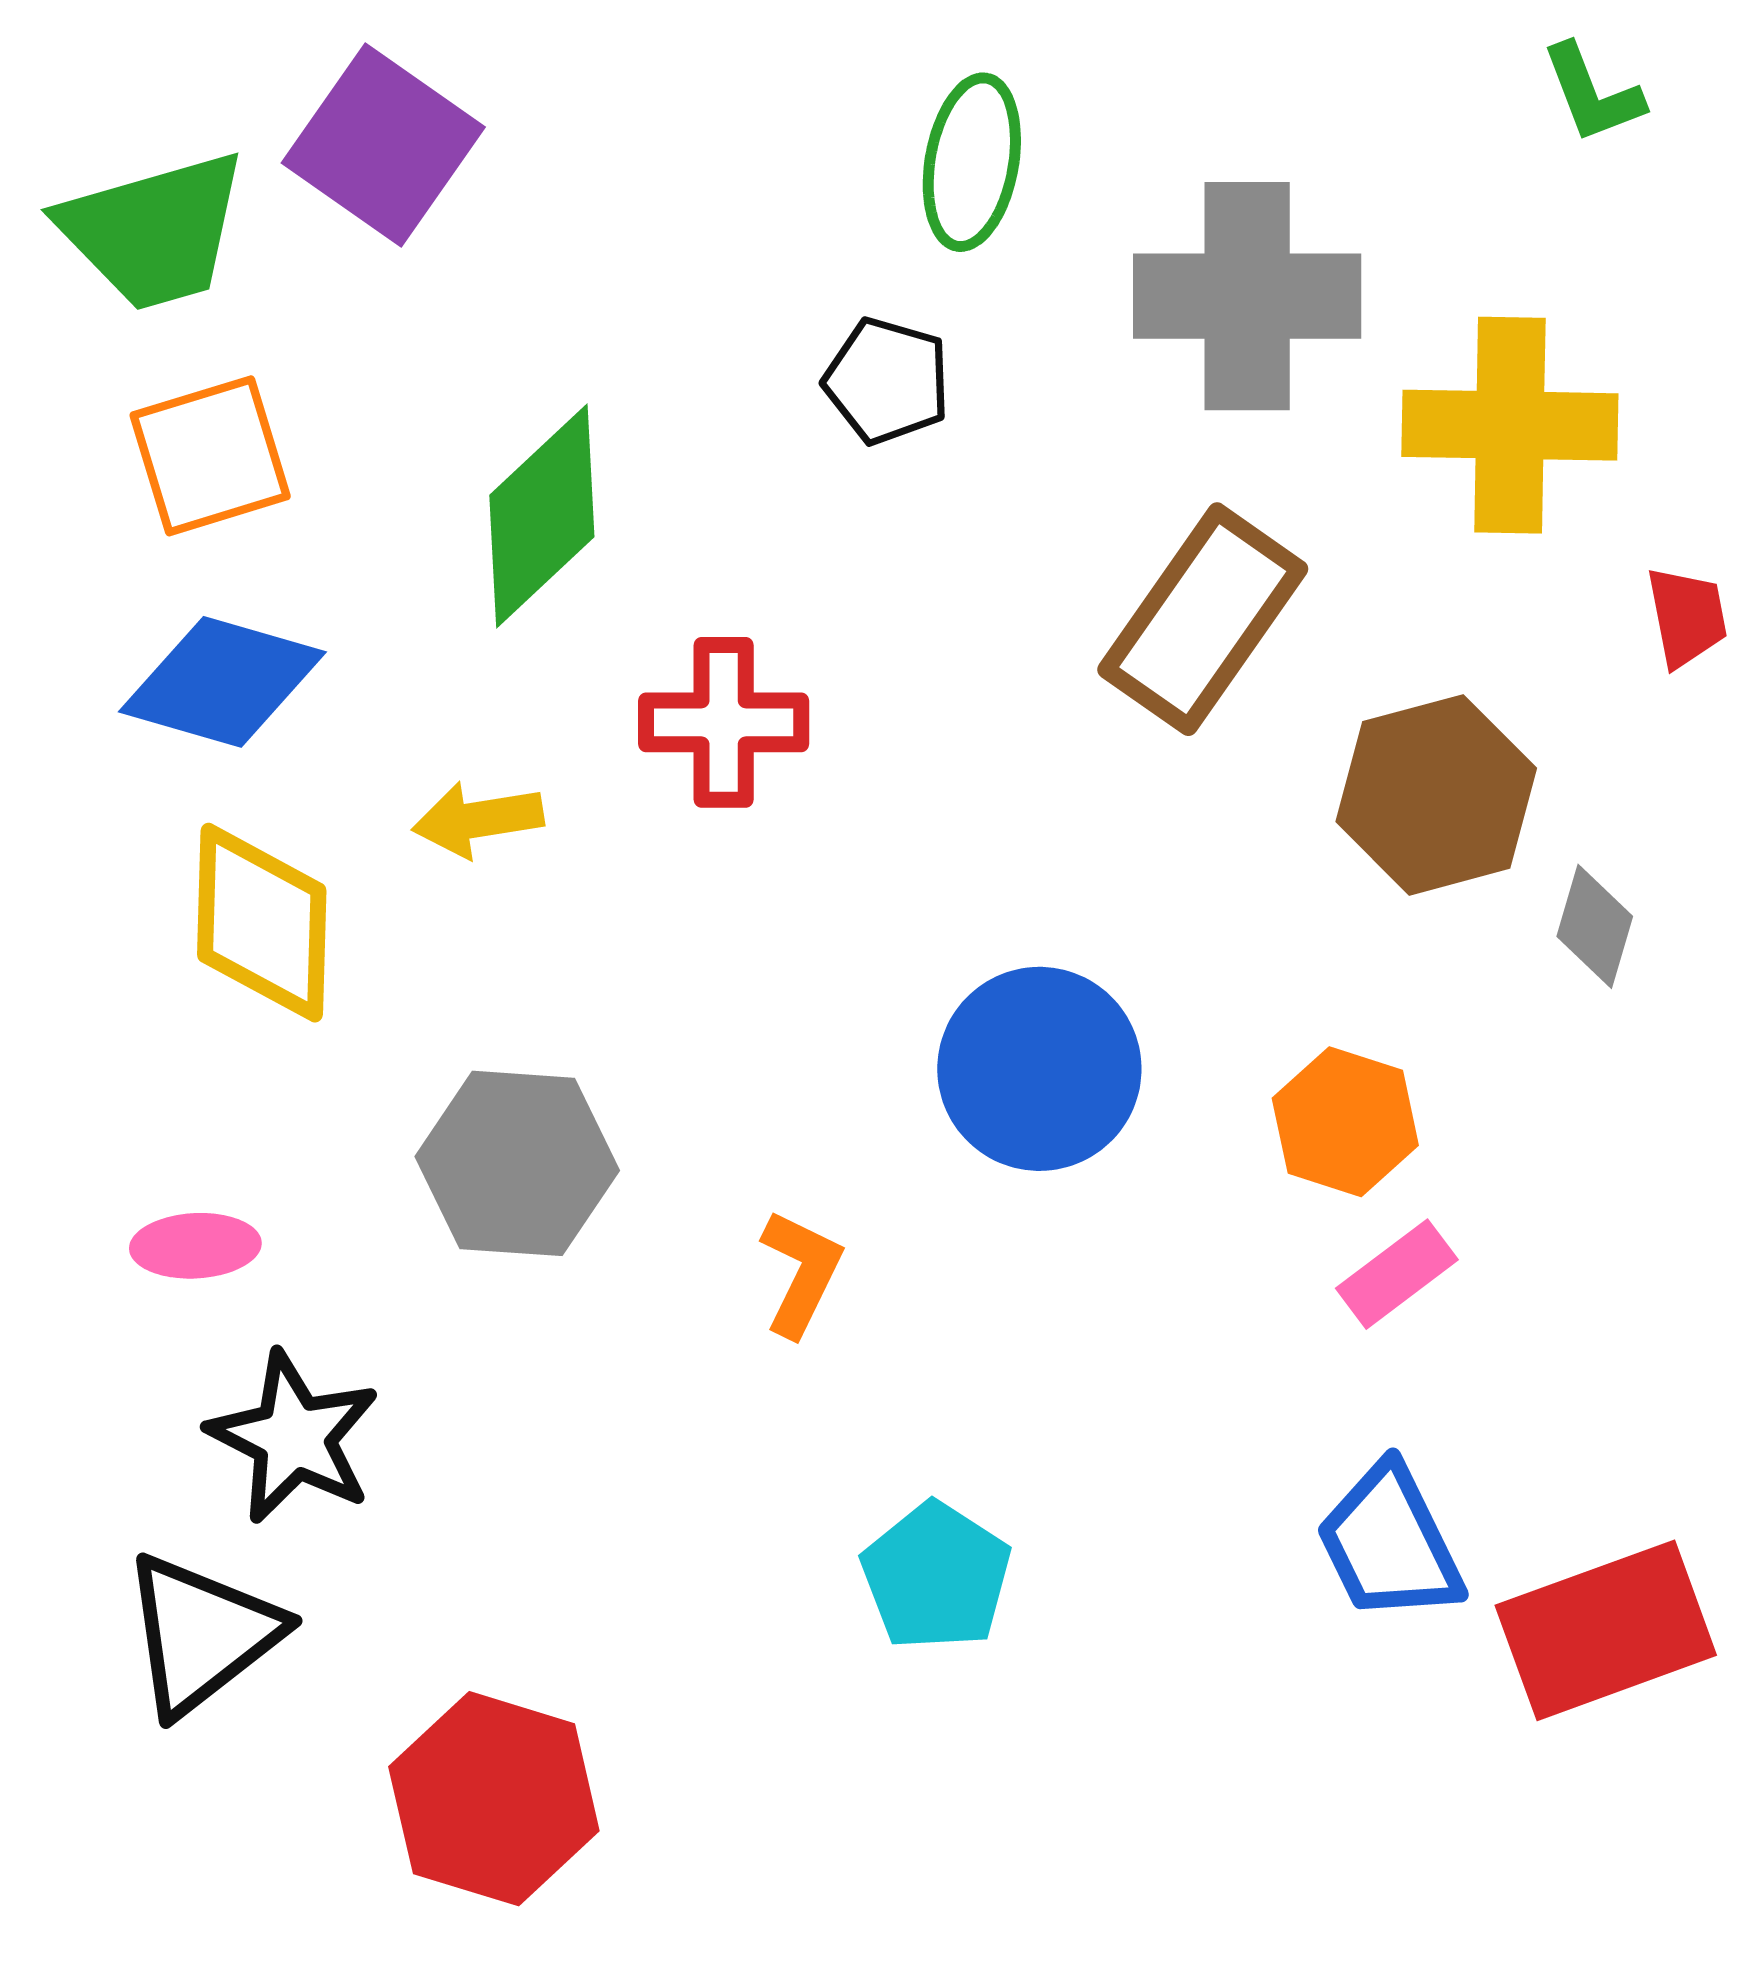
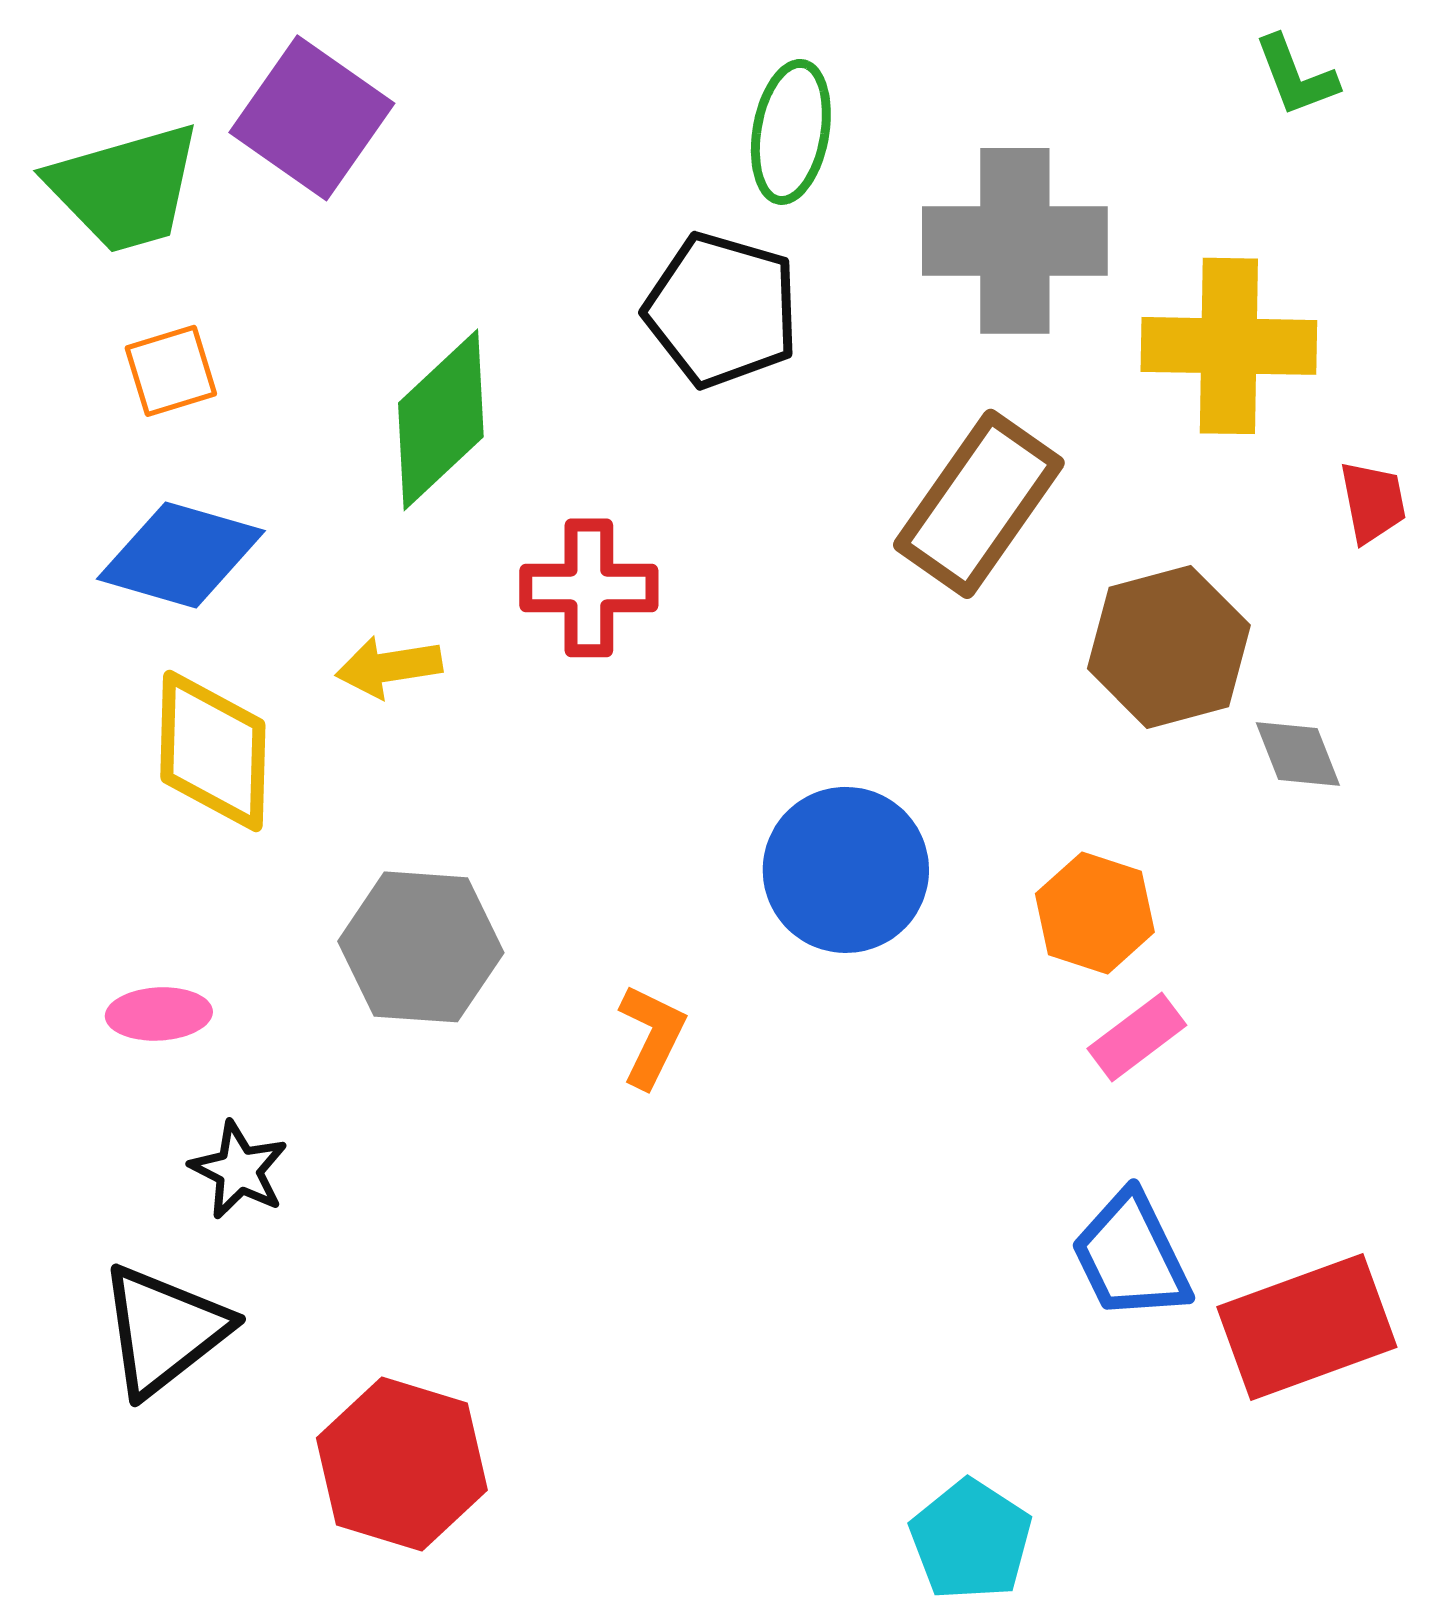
black pentagon: (887, 381) -> (722, 310), size x1.5
orange square: (210, 456) -> (171, 371), size x0.7
gray diamond: (1595, 926) -> (1298, 754), turned -38
black star: (294, 1437) -> (239, 1170), size x0.7
cyan pentagon: (936, 1576) -> (971, 1540), moved

